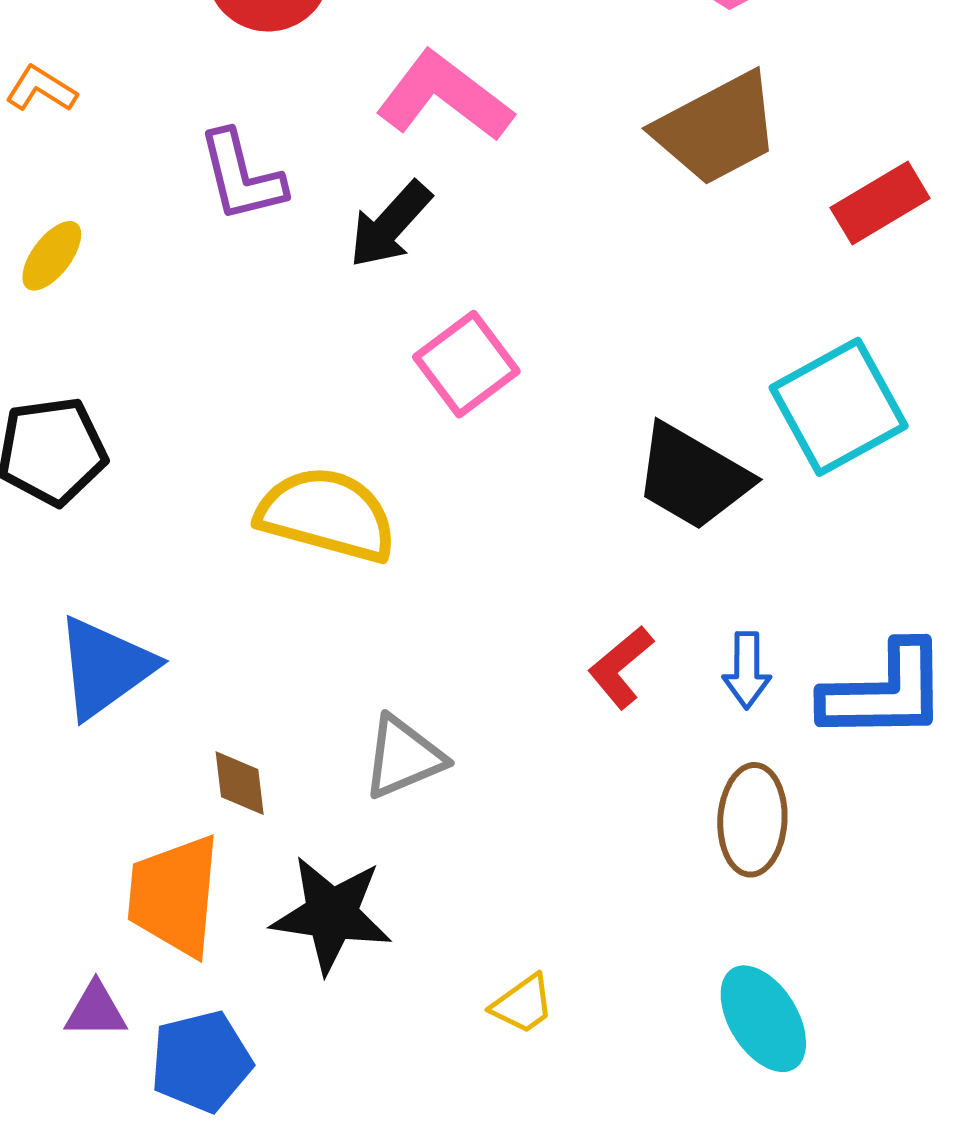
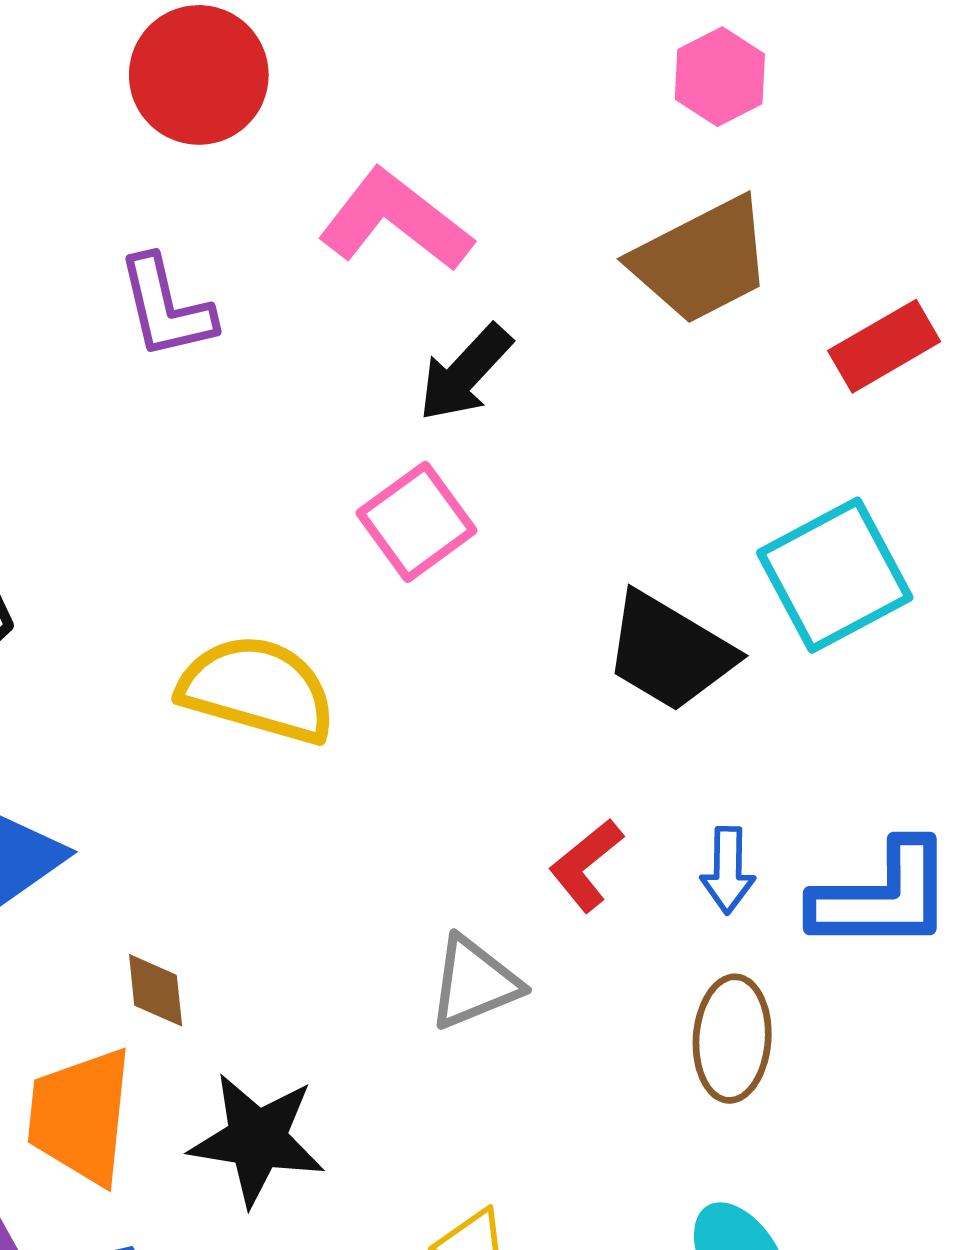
black arrow: (390, 225) -> (465, 373), moved
gray triangle: (403, 757) -> (474, 983), moved

